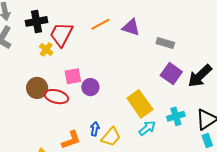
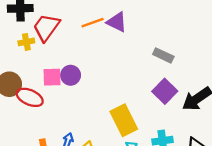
purple triangle: (131, 27) -> (117, 22), moved
yellow cross: (46, 49) -> (26, 42), turned 32
purple circle: (90, 87) -> (71, 75), moved

